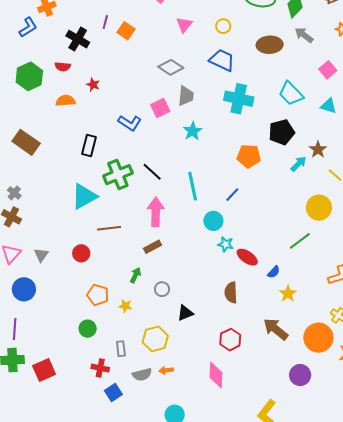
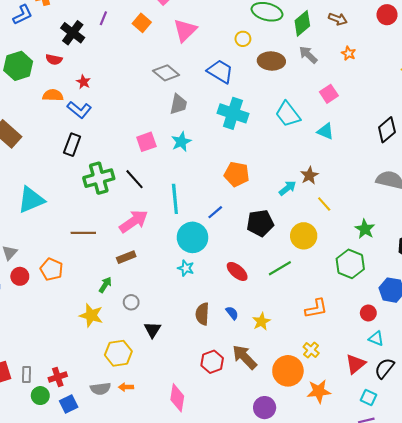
pink triangle: (184, 25) -> (185, 30), size x1.4
yellow circle: (223, 26) -> (243, 39), moved
orange square: (126, 31) -> (142, 23), moved
pink square: (160, 108) -> (146, 142), moved
blue L-shape: (130, 123) -> (79, 110), moved
black pentagon: (282, 132) -> (260, 223), moved
cyan triangle: (84, 196) -> (31, 200), moved
pink arrow: (156, 212) -> (134, 221), turned 48
cyan circle: (213, 221) -> (192, 237), size x1.5
cyan star: (226, 244) -> (186, 268), moved
red circle: (81, 253) -> (20, 276), moved
red ellipse: (247, 257) -> (237, 271), moved
blue semicircle: (274, 272) -> (232, 313), moved, turned -88
orange pentagon: (98, 295) -> (51, 269), moved
yellow star: (125, 306) -> (91, 315), size x1.6
black triangle: (185, 313) -> (152, 330), turned -42
green circle: (88, 329) -> (40, 396), moved
red hexagon: (230, 340) -> (212, 362), moved
gray rectangle: (121, 349) -> (26, 375), moved
red cross: (100, 368) -> (58, 377), turned -36

